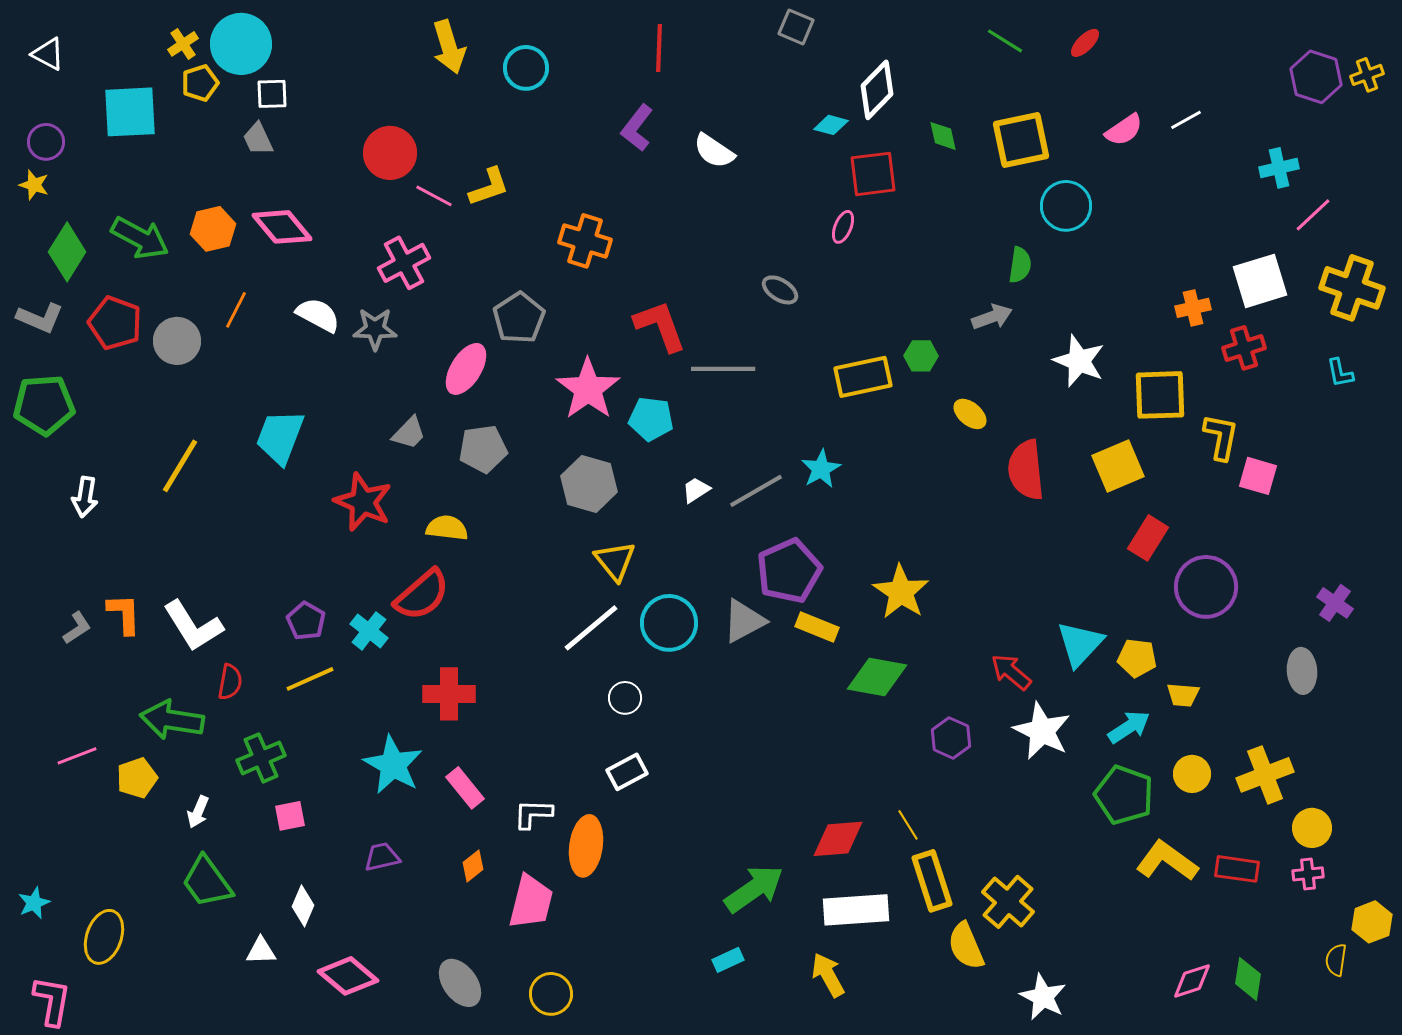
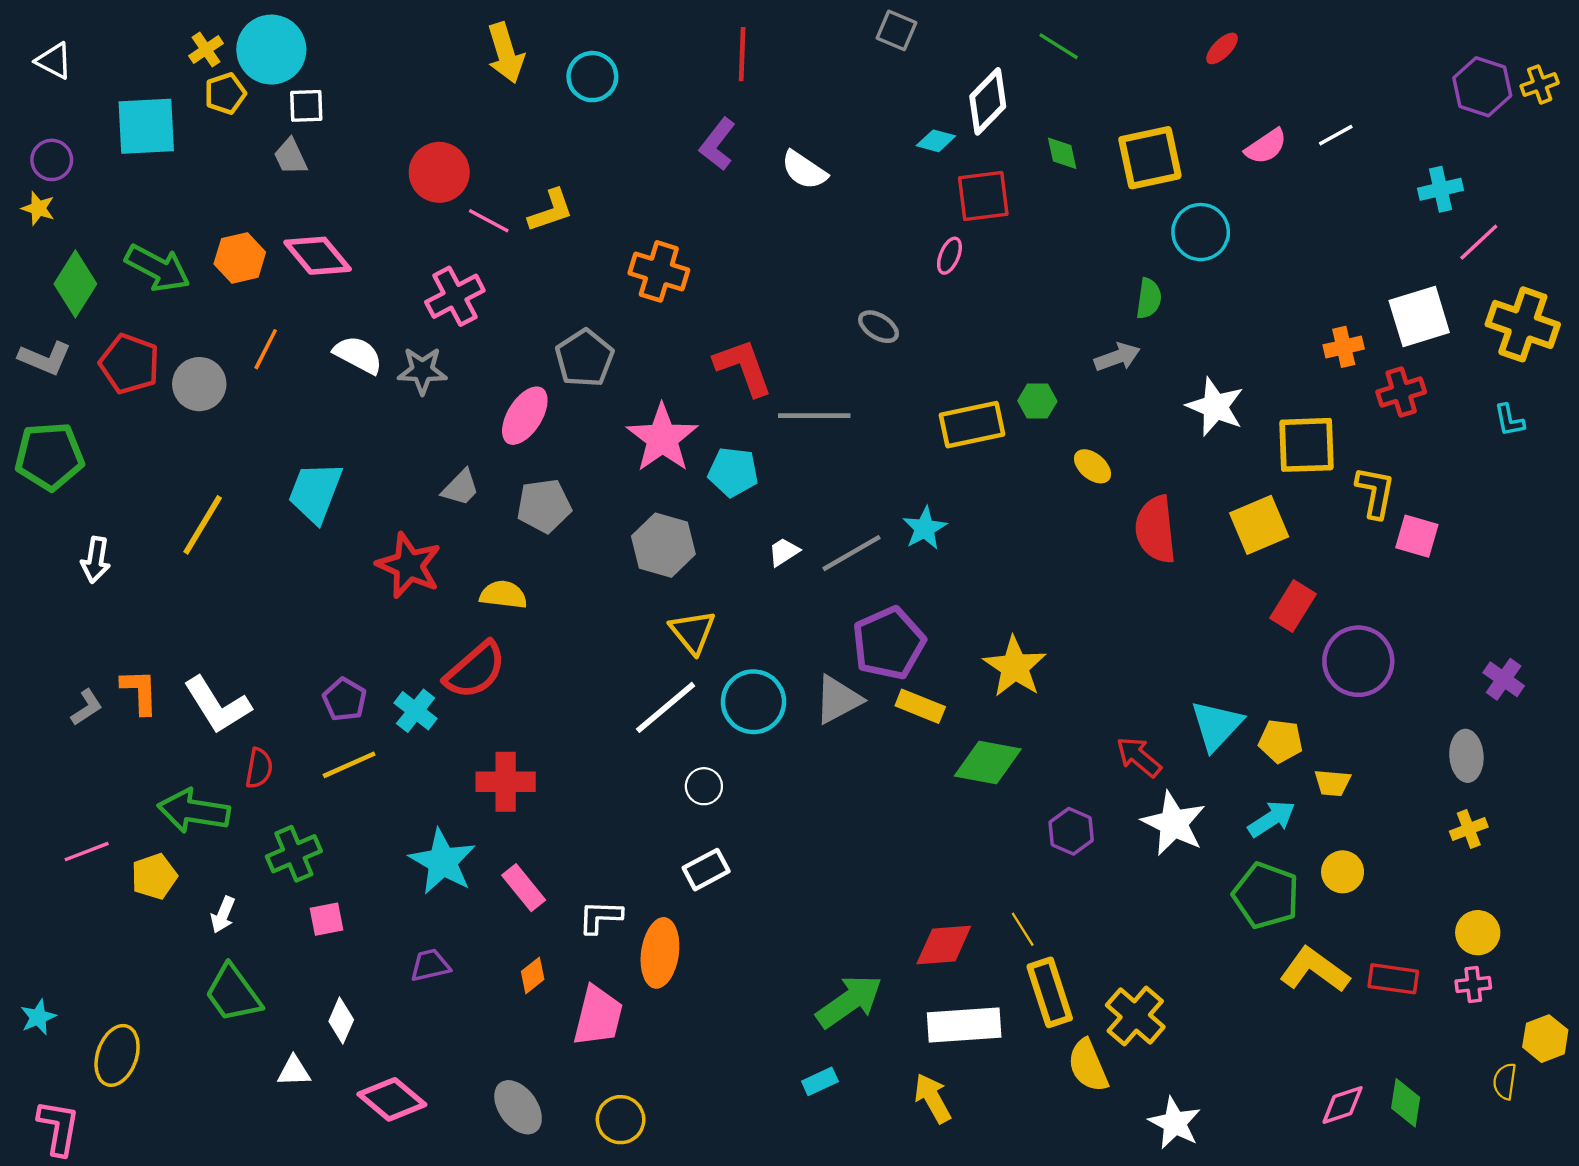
green line: (1005, 41) -> (1059, 46), moved
yellow cross: (1265, 775) -> (1469, 829), moved, size x0.6

